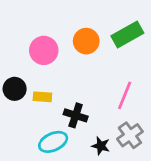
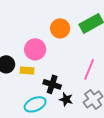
pink circle: (44, 50) -> (35, 49), moved
black star: (101, 146) -> (66, 99), moved

